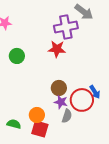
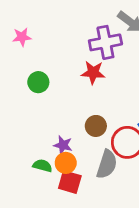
purple star: (61, 102) -> (63, 145), moved
gray semicircle: (67, 116) -> (107, 164), size x1.5
green semicircle: (14, 124) -> (42, 166), moved

